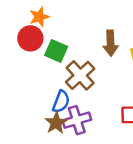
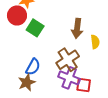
brown cross: (80, 75) -> (68, 60), moved
purple cross: (77, 120) -> (69, 78), moved, turned 30

